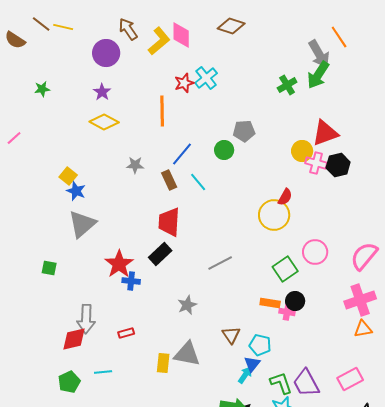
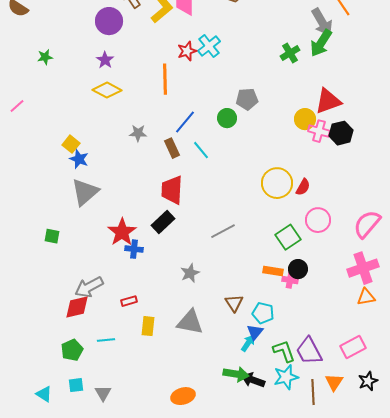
red semicircle: (285, 197) -> (303, 187), moved
gray arrow: (86, 319) -> (89, 287), turned 60
yellow rectangle: (163, 363) -> (148, 326), moved

